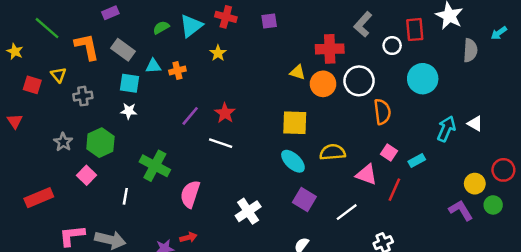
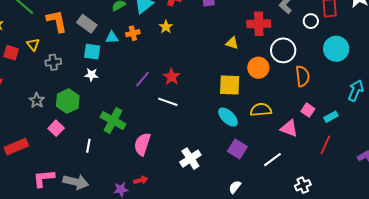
orange cross: (177, 71) -> (133, 33), moved
orange circle: (323, 84) -> (258, 68), moved
red line: (394, 190) -> (325, 145), moved

